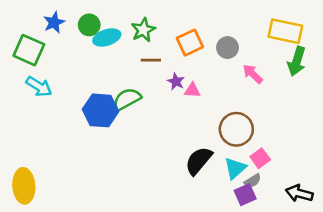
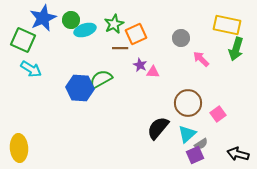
blue star: (54, 22) -> (43, 18), size x1.5
orange square: (190, 43) -> (136, 34), moved
pink square: (260, 158) -> (218, 114), moved

